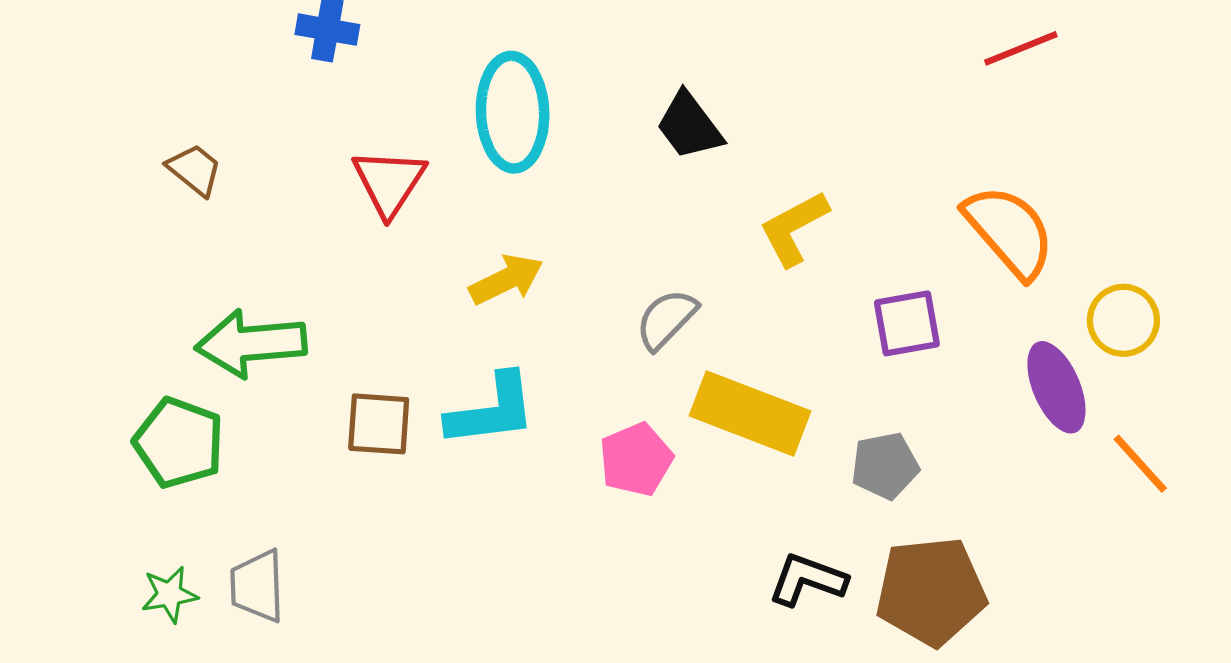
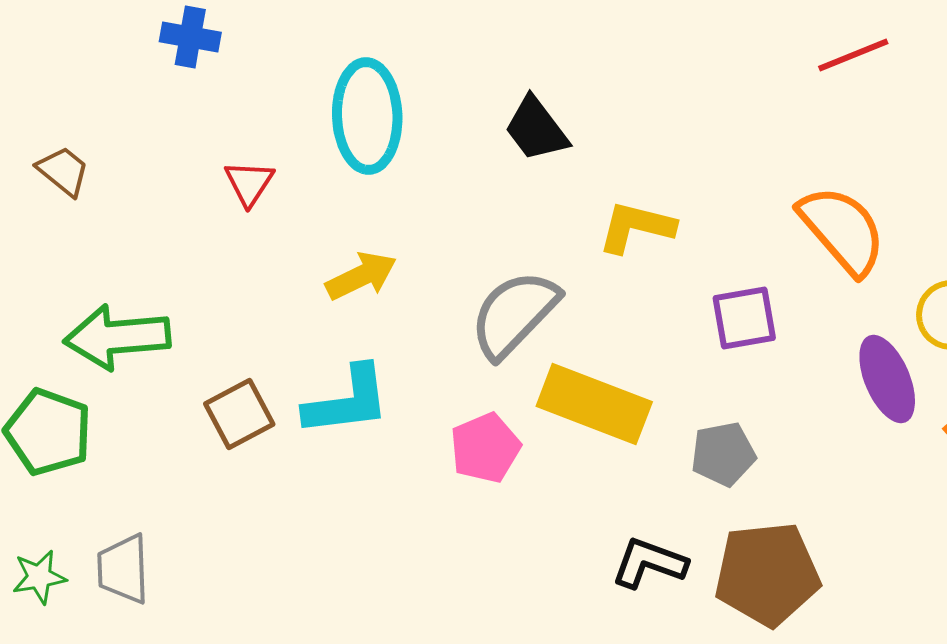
red triangle: (389, 182) -> (249, 183), size x0.7
yellow L-shape: (794, 228) -> (636, 227), turned 42
gray semicircle: (666, 319) -> (514, 314), size x1.5
brown square: (379, 424) -> (239, 414), turned -32

